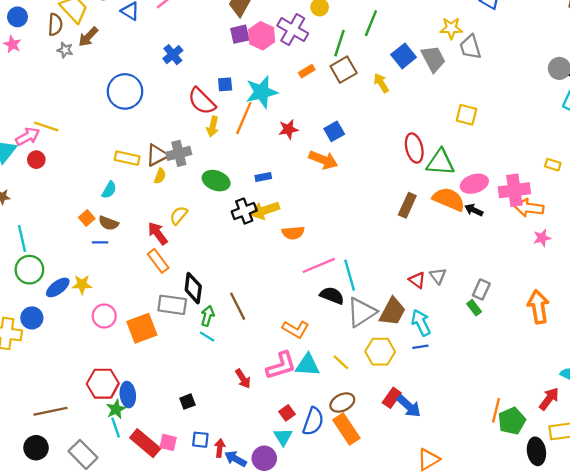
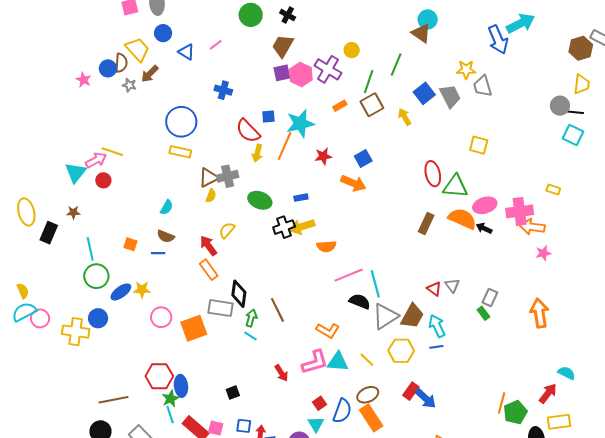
blue circle: (18, 17) -> (108, 68), moved
blue cross: (173, 55) -> (223, 90), turned -36
yellow rectangle: (127, 158) -> (180, 152), moved
orange square: (87, 218) -> (130, 244), moved, turned -32

